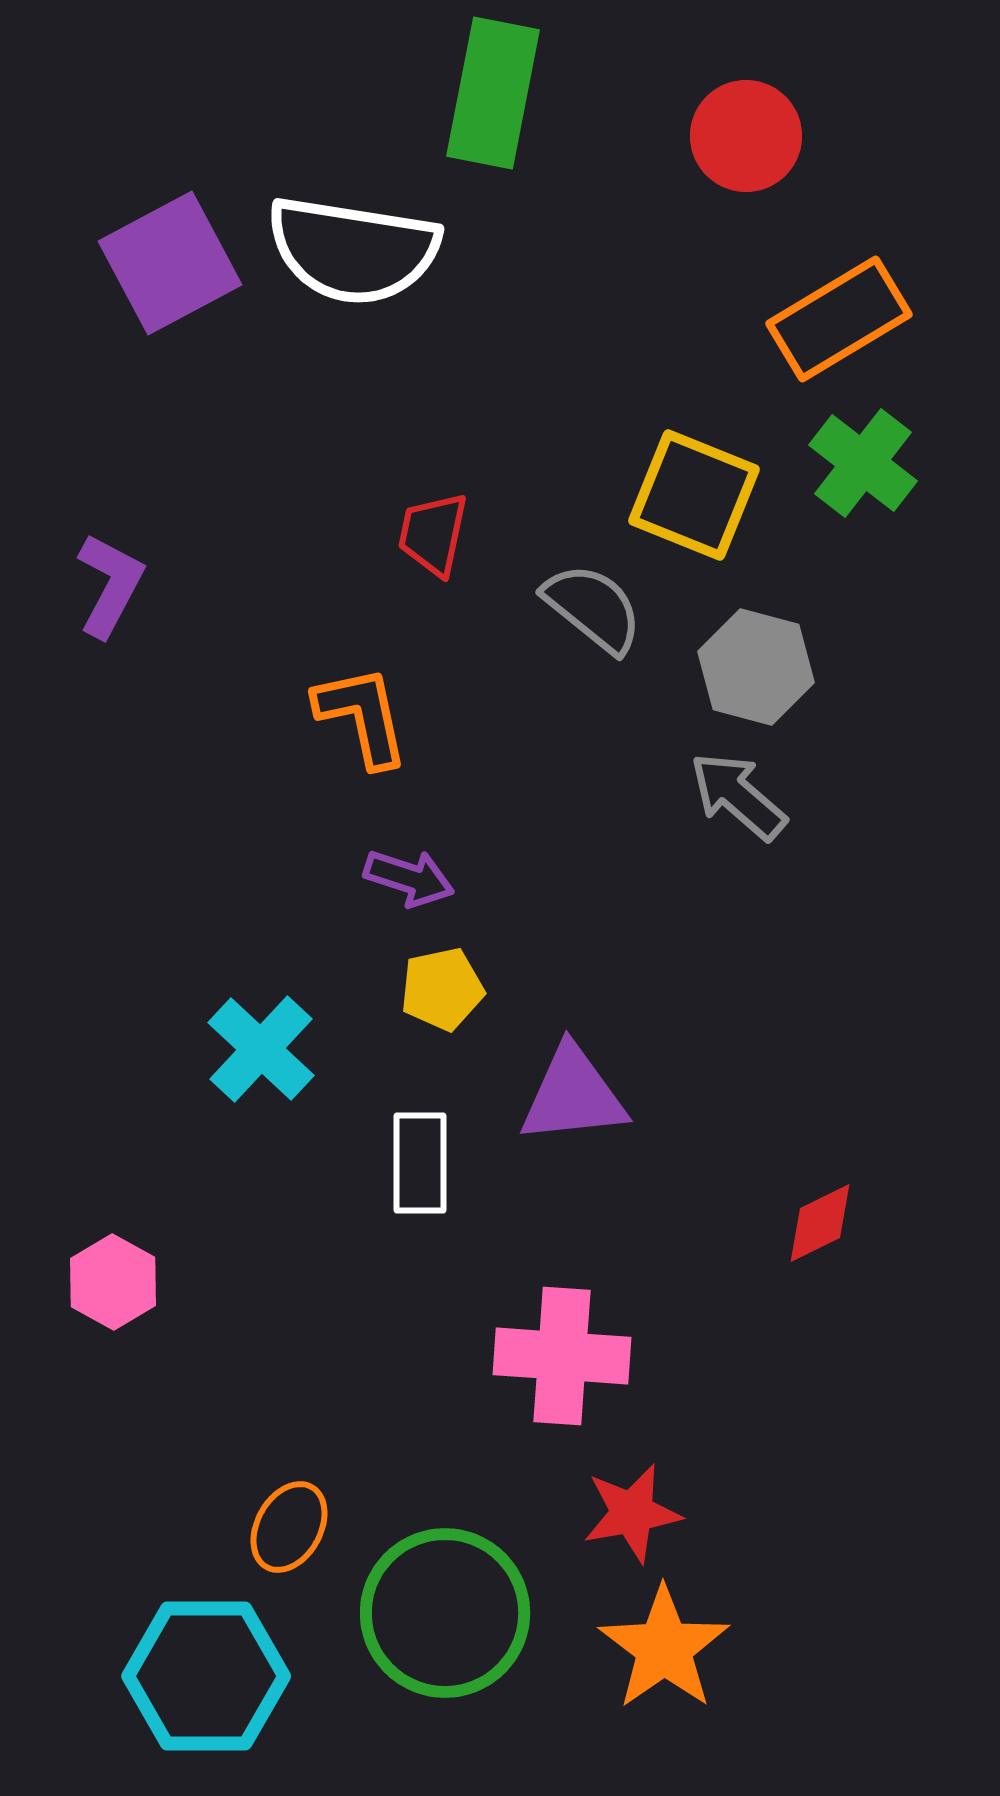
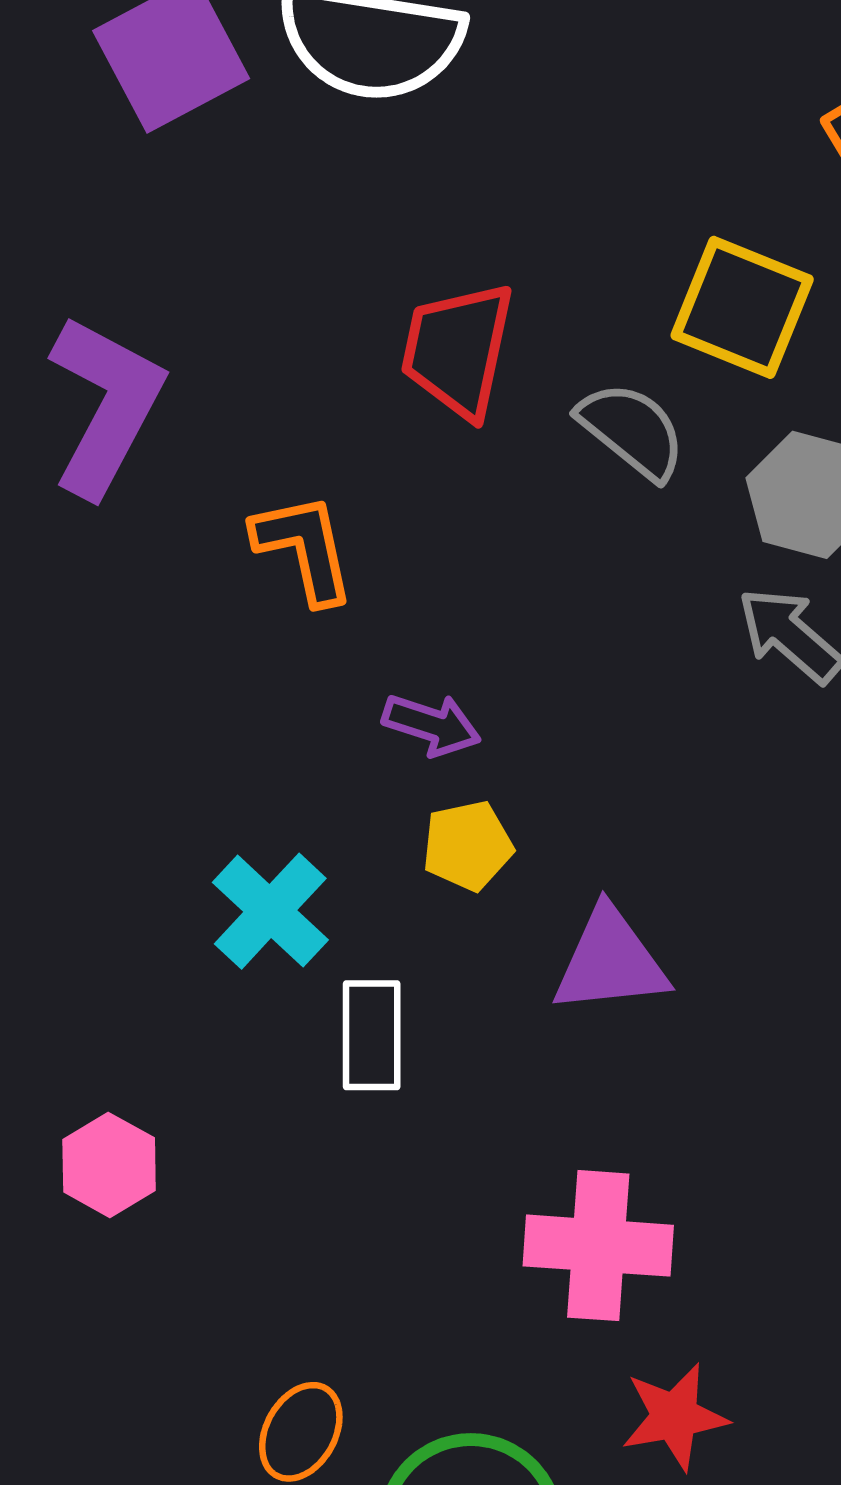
red trapezoid: (433, 534) -> (458, 350), size x1.5
purple L-shape: (110, 585) -> (106, 405), size x1.6
orange L-shape: (362, 716) -> (304, 548), moved
white rectangle: (420, 1163) -> (372, 1035), moved

